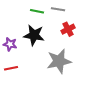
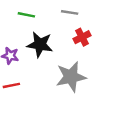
green line: (37, 11) -> (26, 15), moved

